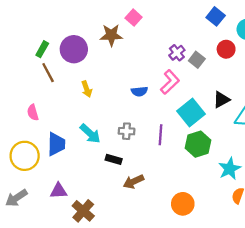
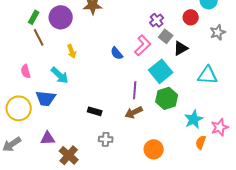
purple cross: (177, 53) -> (157, 20), moved
gray square: (197, 60) -> (166, 36), moved
blue semicircle: (139, 91) -> (117, 53), turned 56
black triangle: (221, 100) -> (181, 48), moved
gray cross: (127, 131) -> (106, 139), moved
cyan arrow: (90, 134) -> (60, 75), moved
blue trapezoid: (56, 144) -> (46, 98), turned 95
brown arrow: (134, 182) -> (134, 112), moved

